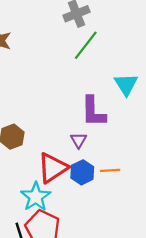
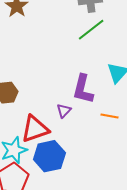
orange line: (110, 170) -> (109, 116), moved
blue hexagon: (82, 172) -> (49, 156), moved, size x1.4

